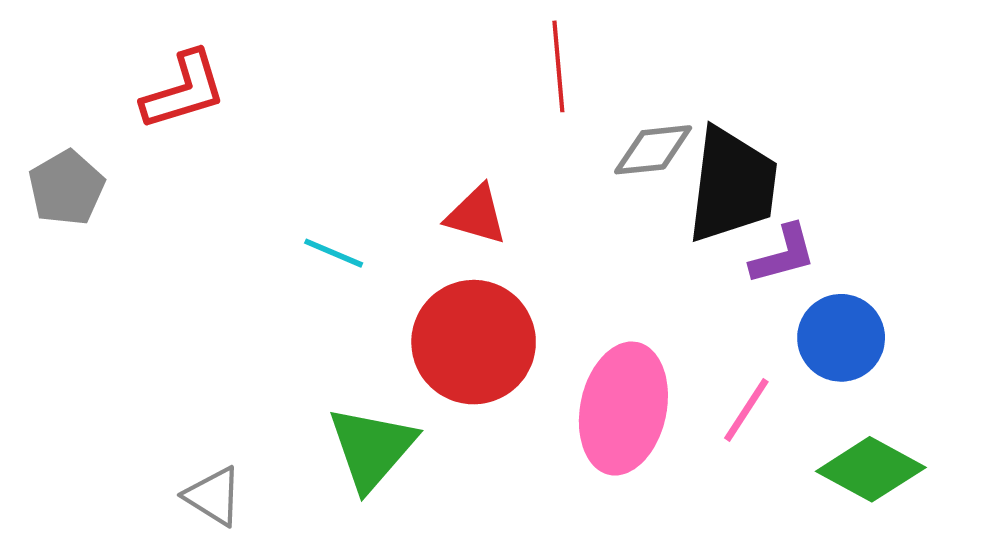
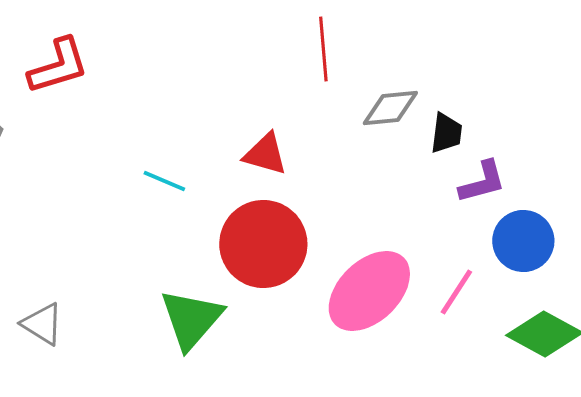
black trapezoid: (732, 185) -> (446, 133), size x0.5
pink ellipse: (623, 409) -> (369, 291), turned 34
gray triangle: (213, 496) -> (42, 324), moved

